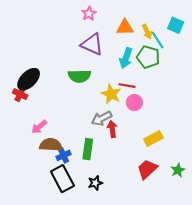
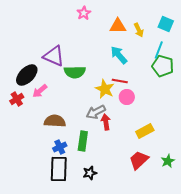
cyan line: (158, 40) -> (159, 50), moved, turned 54
purple triangle: (92, 44) -> (54, 56), moved
green pentagon: (148, 57) -> (163, 66), moved
cyan arrow: (126, 58) -> (119, 55), turned 120
red cross: (20, 94) -> (17, 99), moved, turned 32
pink arrow: (39, 127) -> (40, 91), moved
brown semicircle: (51, 145) -> (55, 121), moved
black rectangle: (62, 179) -> (59, 169), turned 30

